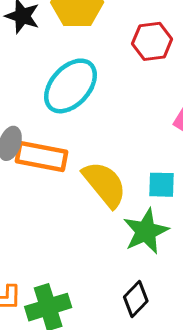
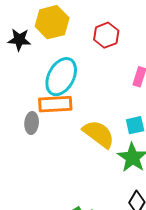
orange rectangle: (41, 156) -> (55, 104), moved

